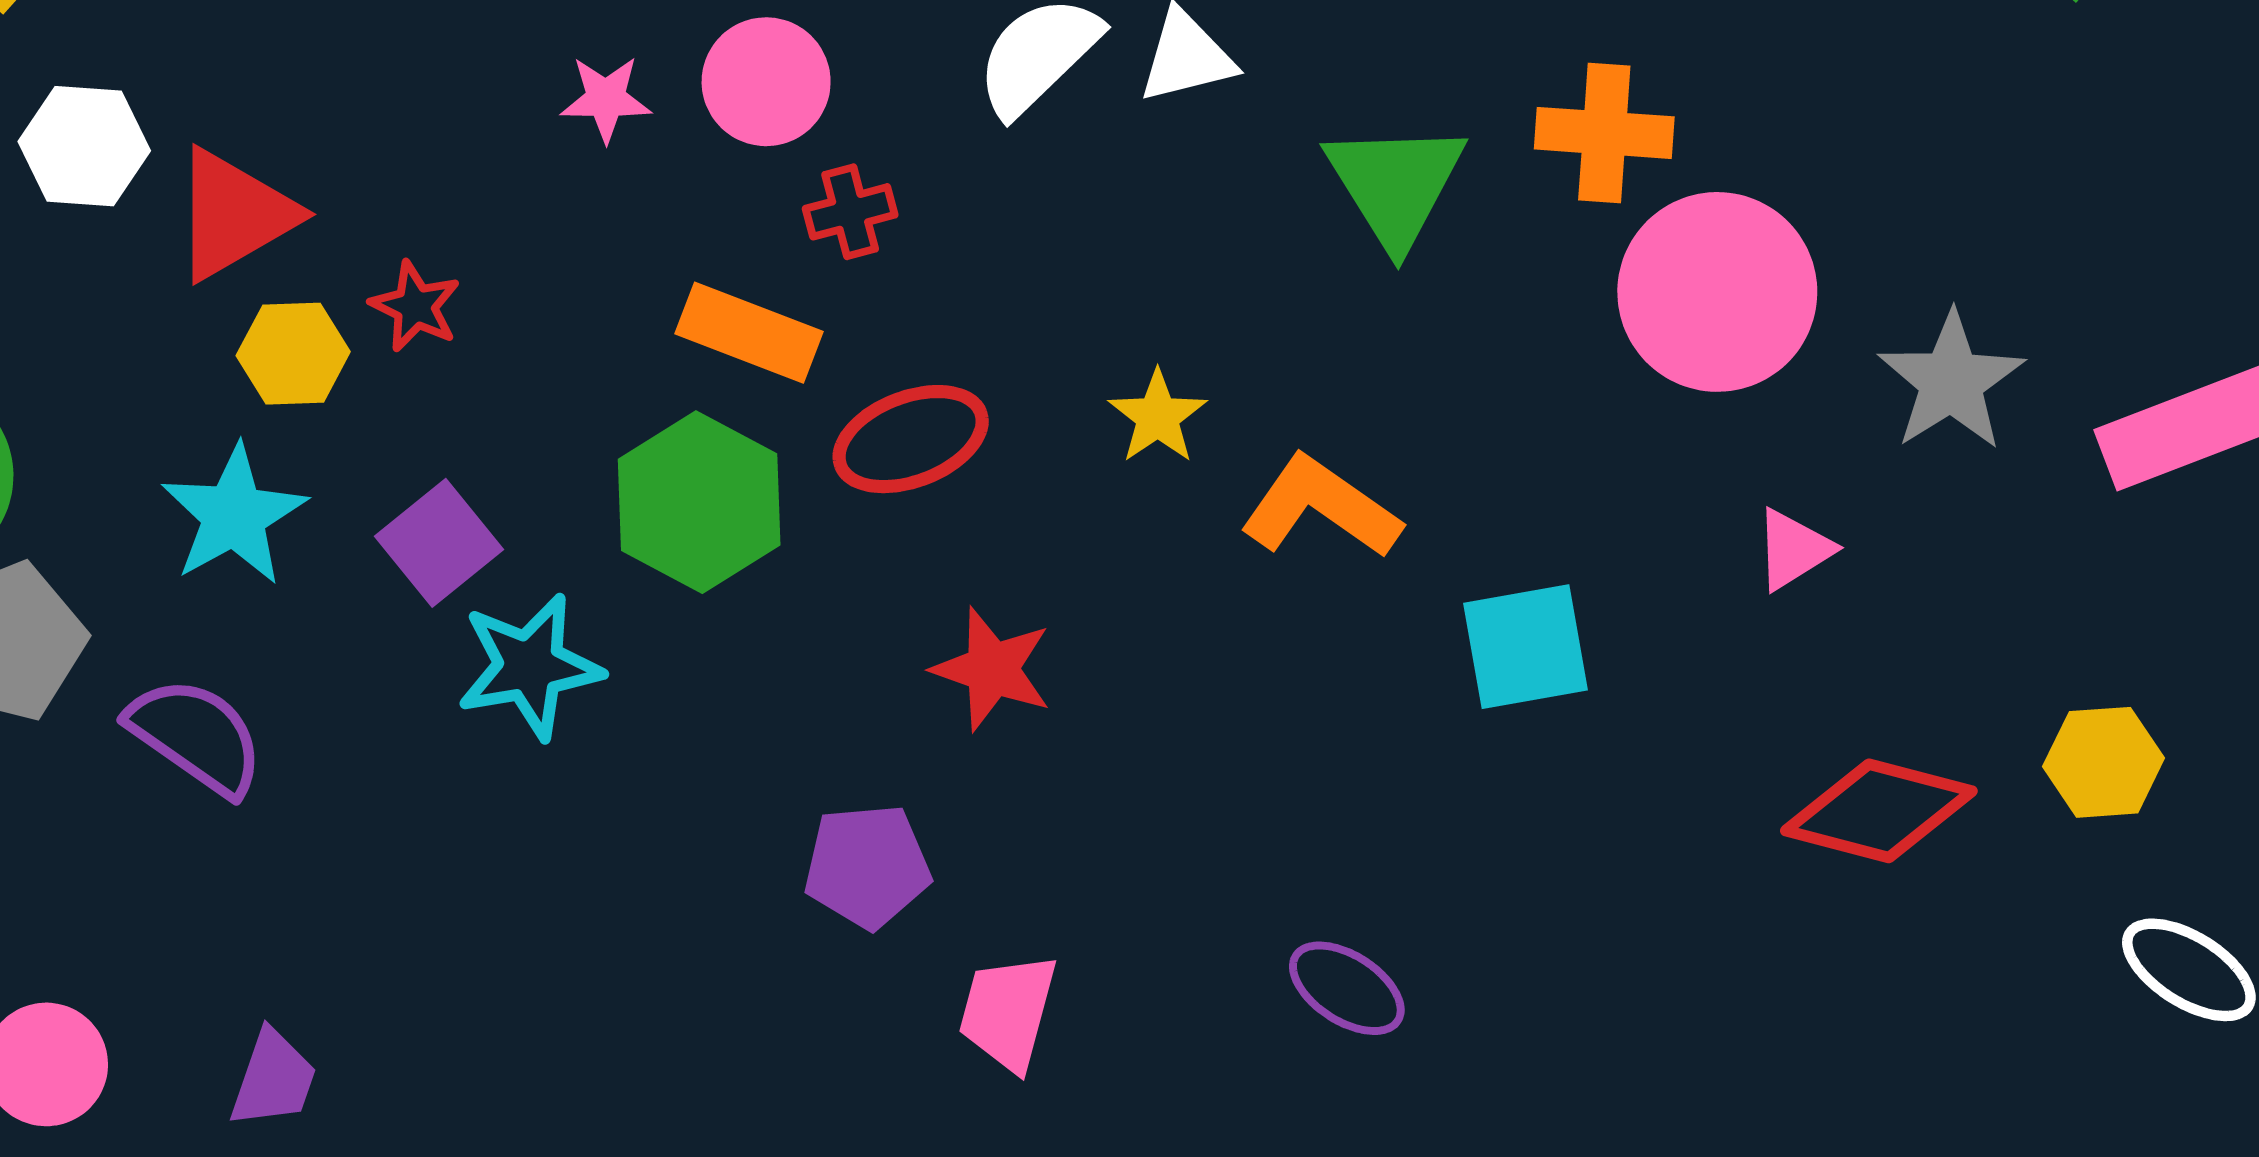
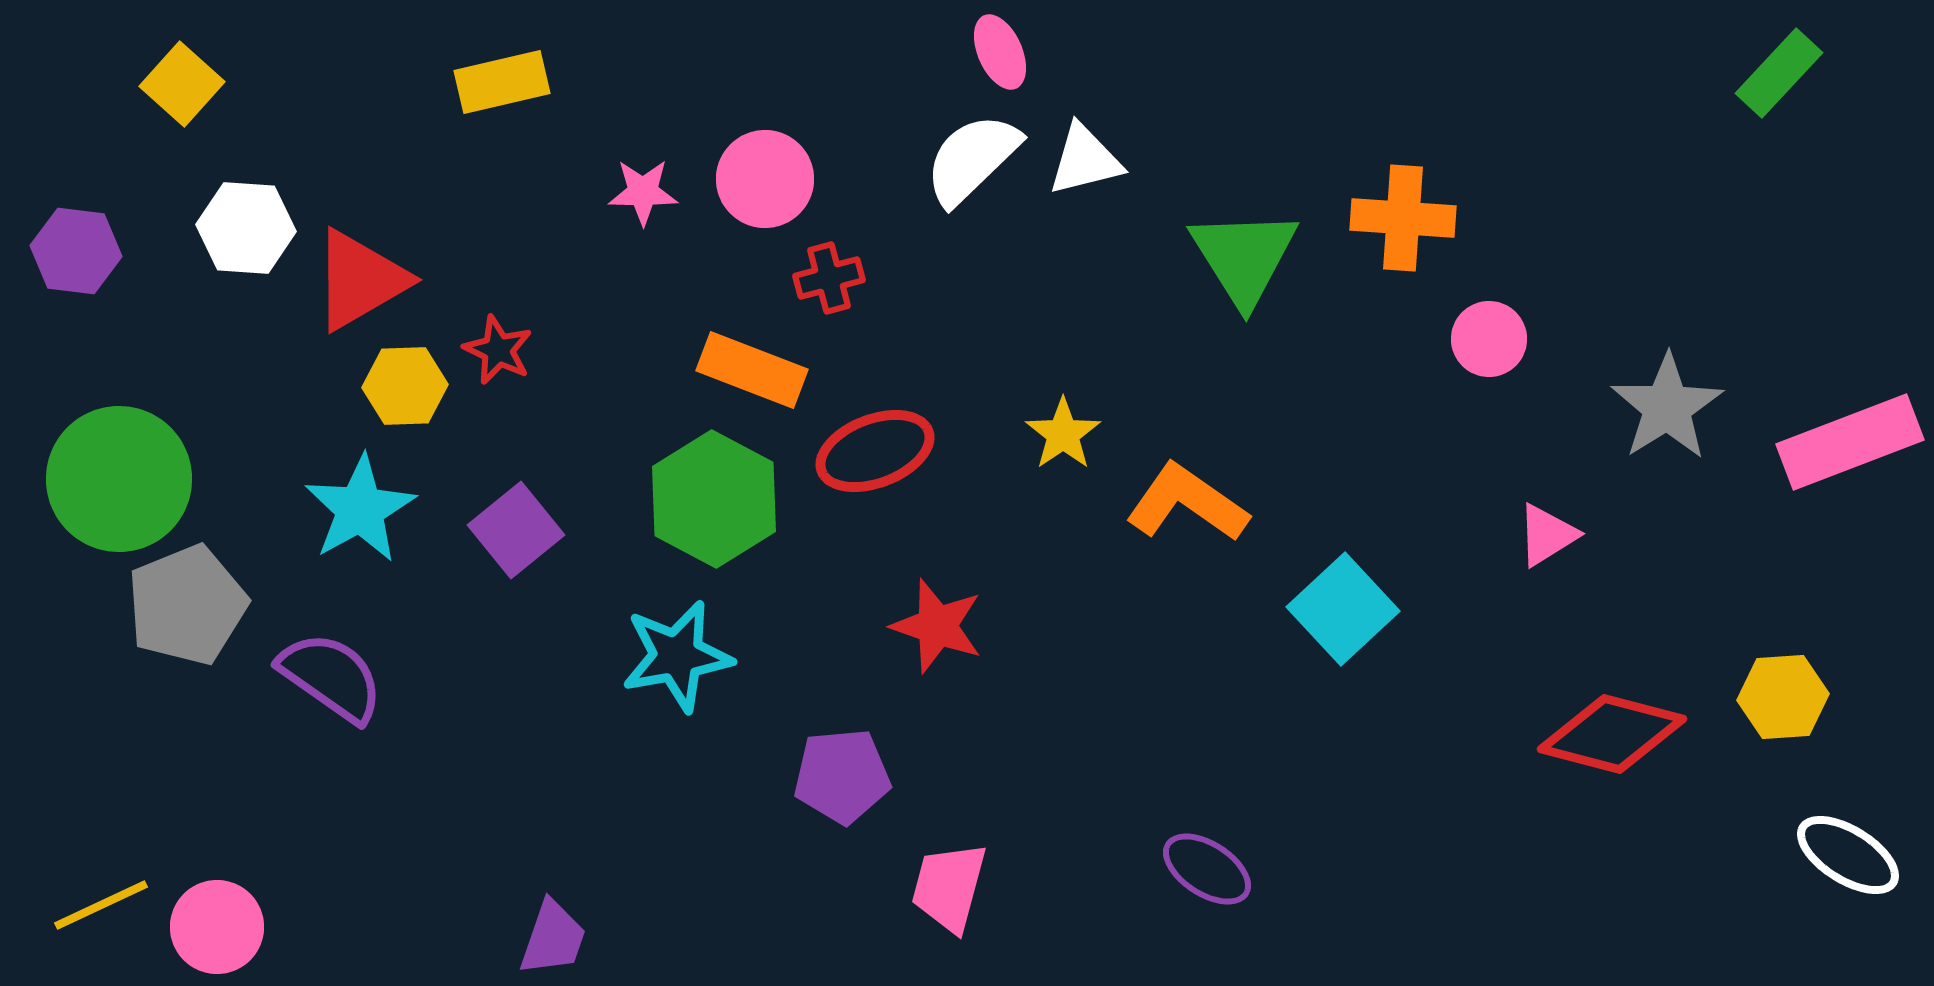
pink circle: (1717, 292) -> (1489, 339), size x0.5
cyan square: (1525, 647) -> (1343, 609), turned -33
cyan star: (530, 666) -> (677, 656), moved
purple trapezoid: (273, 1079) -> (553, 938), moved

